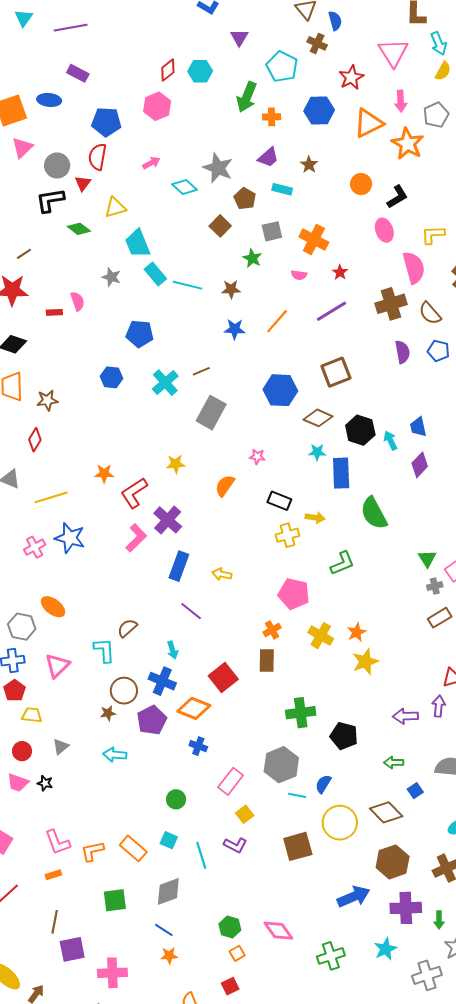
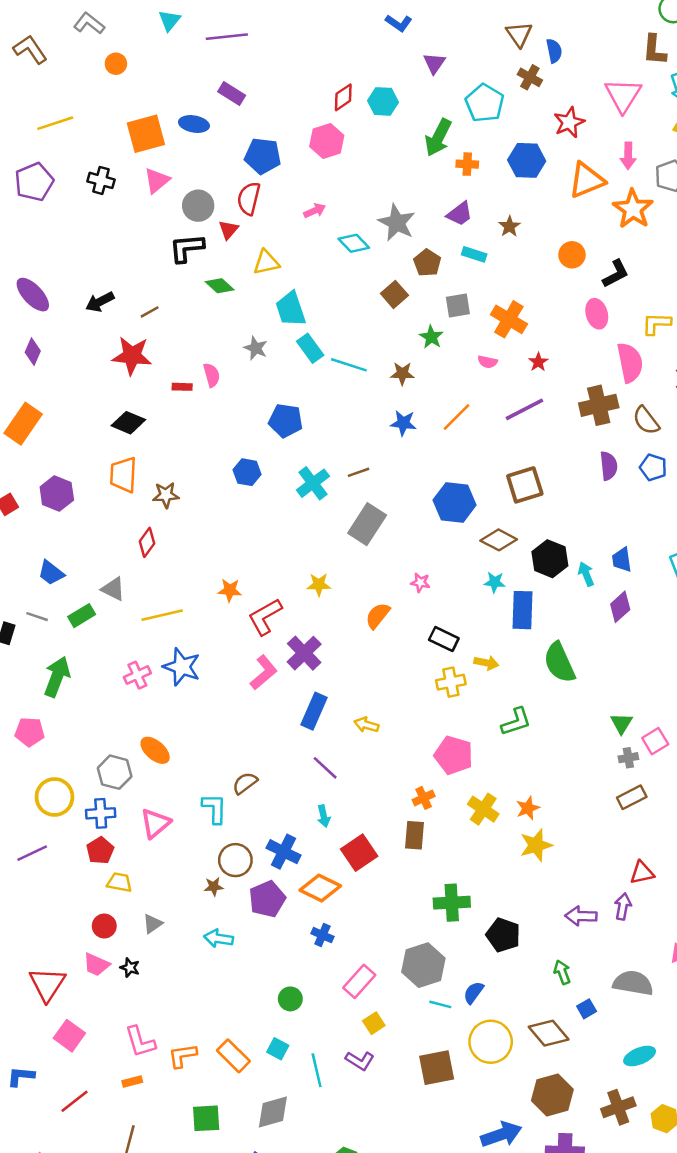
cyan arrow: (172, 650) -> (324, 816), moved
green arrow: (394, 762) -> (562, 972), turned 66

